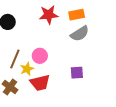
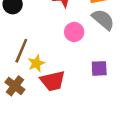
gray semicircle: (80, 34) -> (103, 19), turned -108
pink circle: (40, 56) -> (74, 32), moved

